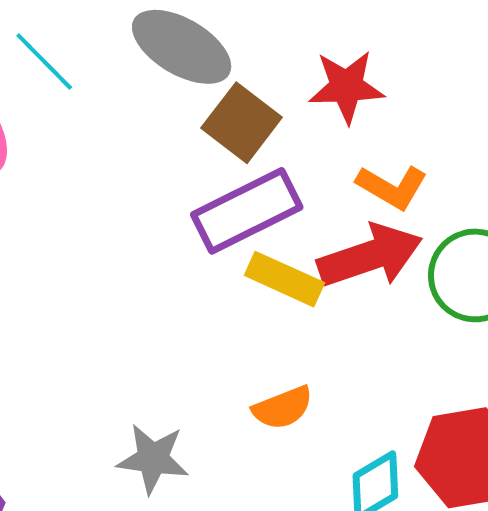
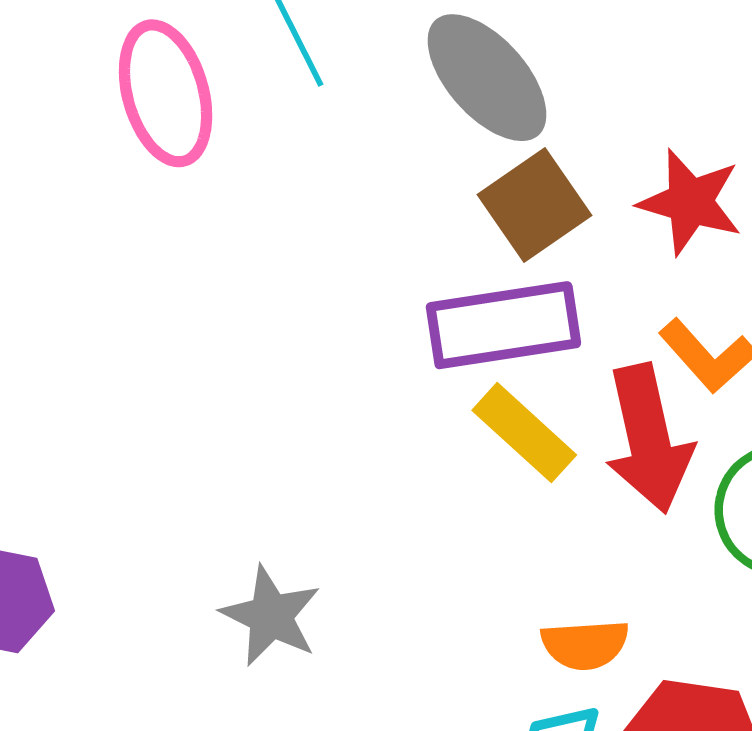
red arrow: (370, 256) -> (649, 439), turned 78
orange semicircle: (283, 408) -> (585, 645), moved

